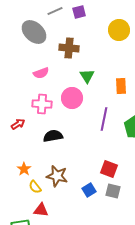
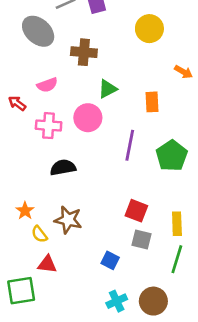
green triangle: (87, 76) -> (108, 89), turned 35
red arrow: (18, 124) -> (17, 103), moved, turned -112
blue square: (89, 190) -> (110, 260), moved, turned -32

